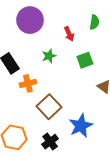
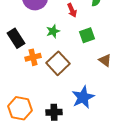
brown square: (49, 107) -> (58, 63), moved
black cross: (50, 142) -> (54, 112), turned 35

